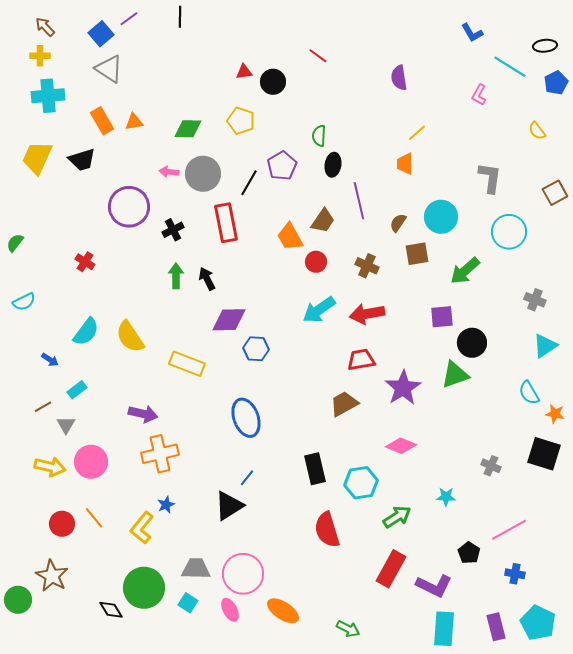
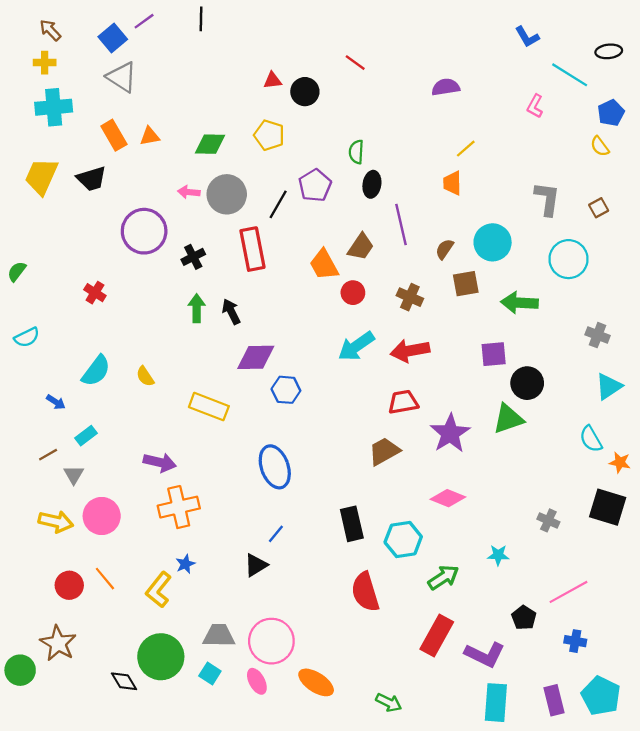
purple semicircle: (399, 78) -> (446, 87), turned 90
blue pentagon: (556, 83) -> (611, 113), moved
brown square: (555, 193) -> (599, 208), moved, size x0.7
green arrow: (465, 271) -> (519, 303), turned 44
yellow semicircle: (130, 337) -> (145, 376), size x0.6
black triangle: (229, 506) -> (256, 565), size x0.7

